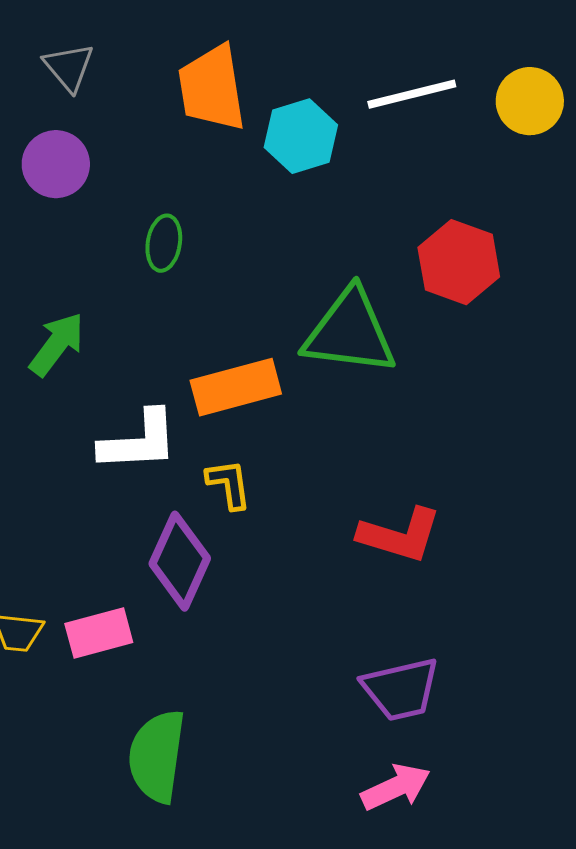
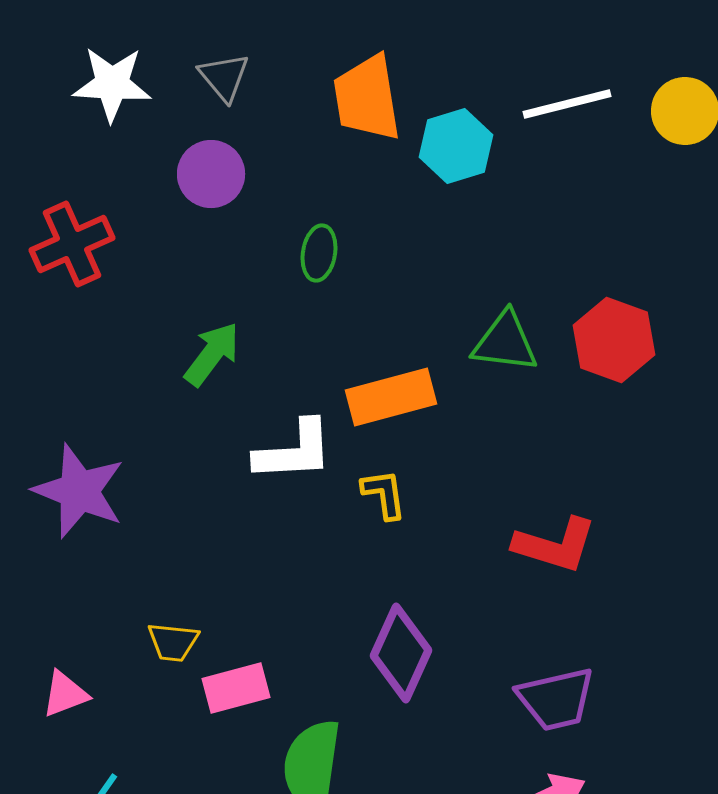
red hexagon: (459, 262) -> (614, 340), moved
green triangle: (350, 332) -> (505, 342), size x0.7
purple diamond: (180, 561) -> (401, 653), moved
pink rectangle: (99, 633) -> (236, 688), moved

